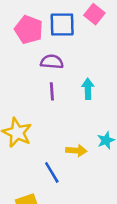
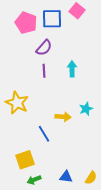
purple semicircle: (52, 62) -> (44, 48), turned 126

